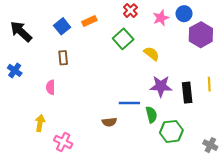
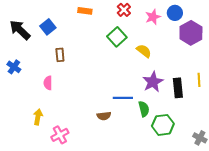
orange rectangle: (89, 21) -> (85, 11), moved, turned 32
blue square: (62, 26) -> (48, 27), moved
purple star: (161, 86) -> (153, 82), turned -30
pink cross: (63, 142) -> (60, 135), turned 36

